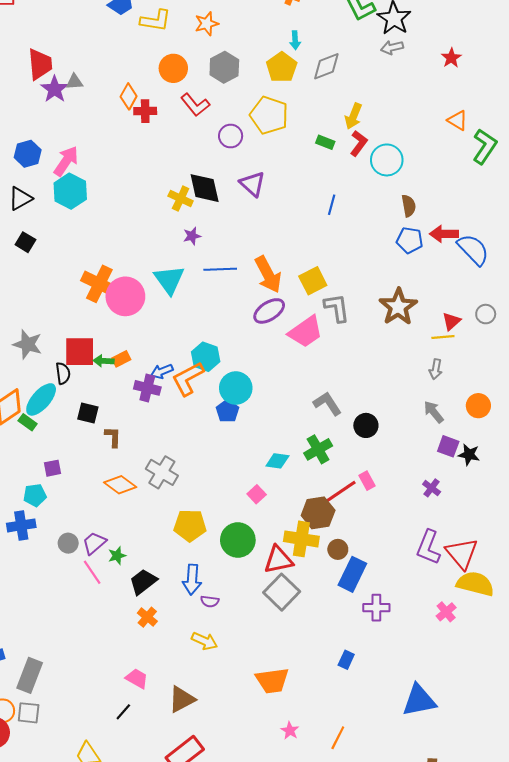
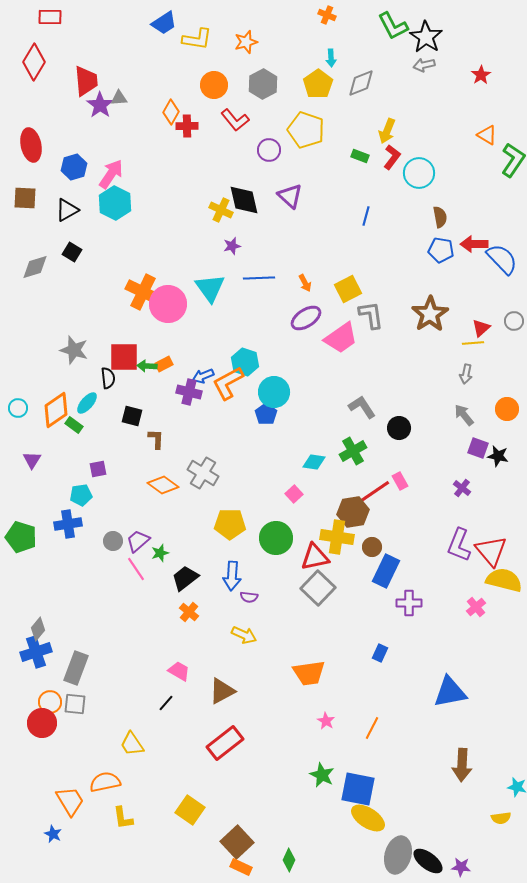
orange arrow: (268, 274) -> (305, 283), size x0.5
cyan ellipse: (41, 399) -> (87, 403), size x0.7

